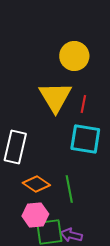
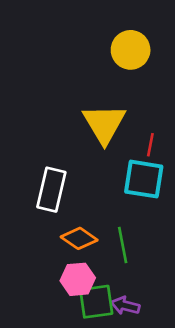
yellow circle: (74, 56) -> (131, 50), moved
red line: (83, 104) -> (150, 145), moved

